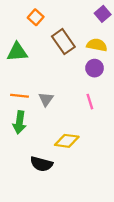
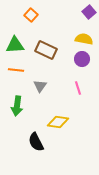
brown rectangle: (63, 42) -> (46, 50), moved, turned -30
orange line: (19, 96) -> (16, 70), moved
black semicircle: (41, 164) -> (36, 142), turned 48

